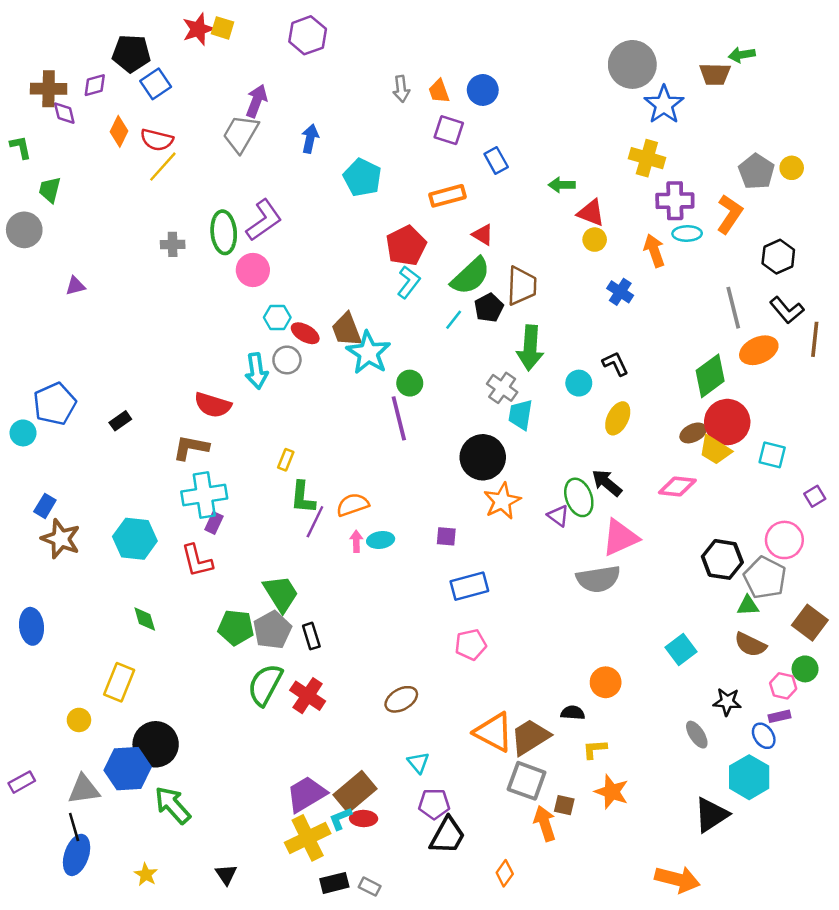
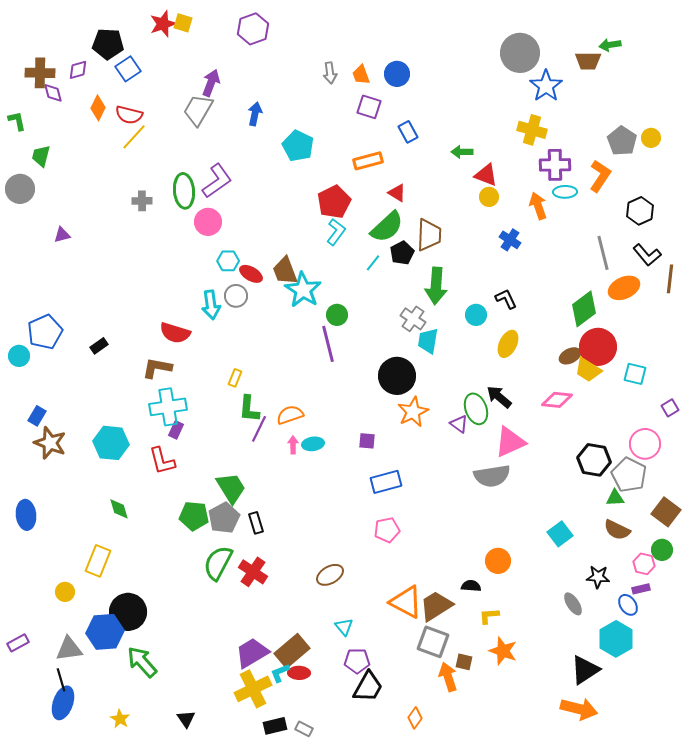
orange arrow: (677, 879) -> (579, 709), moved

